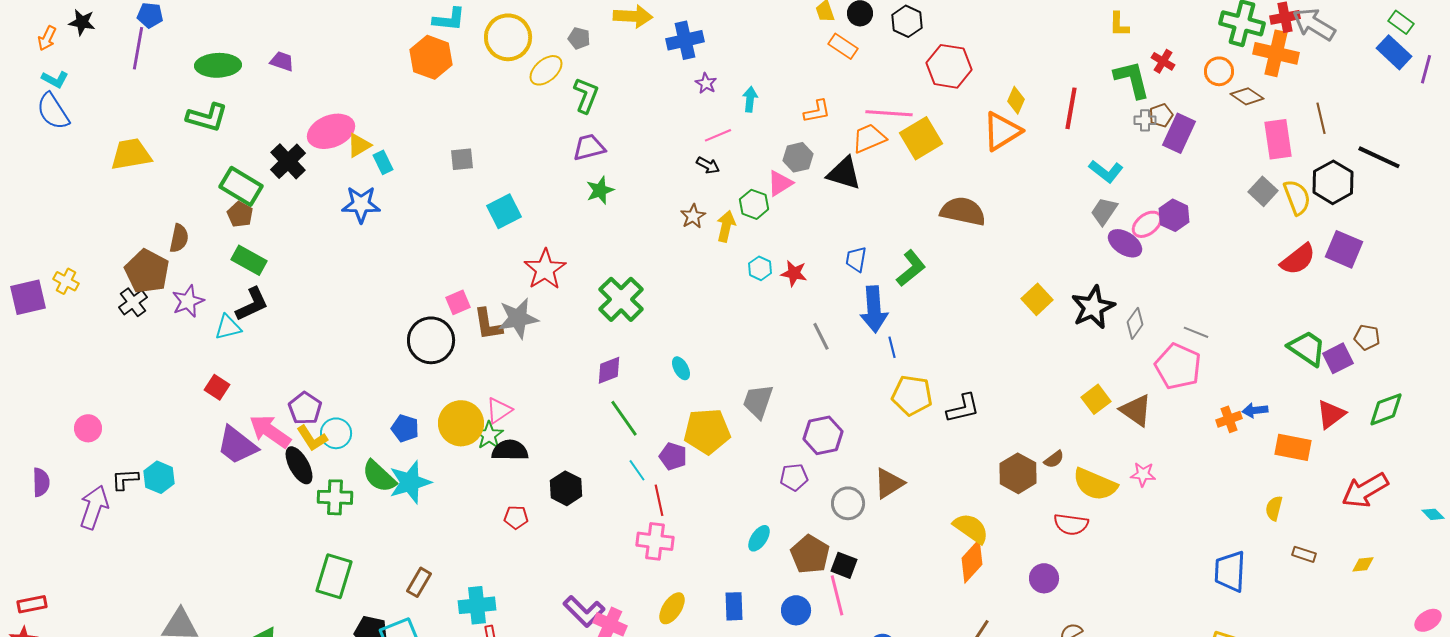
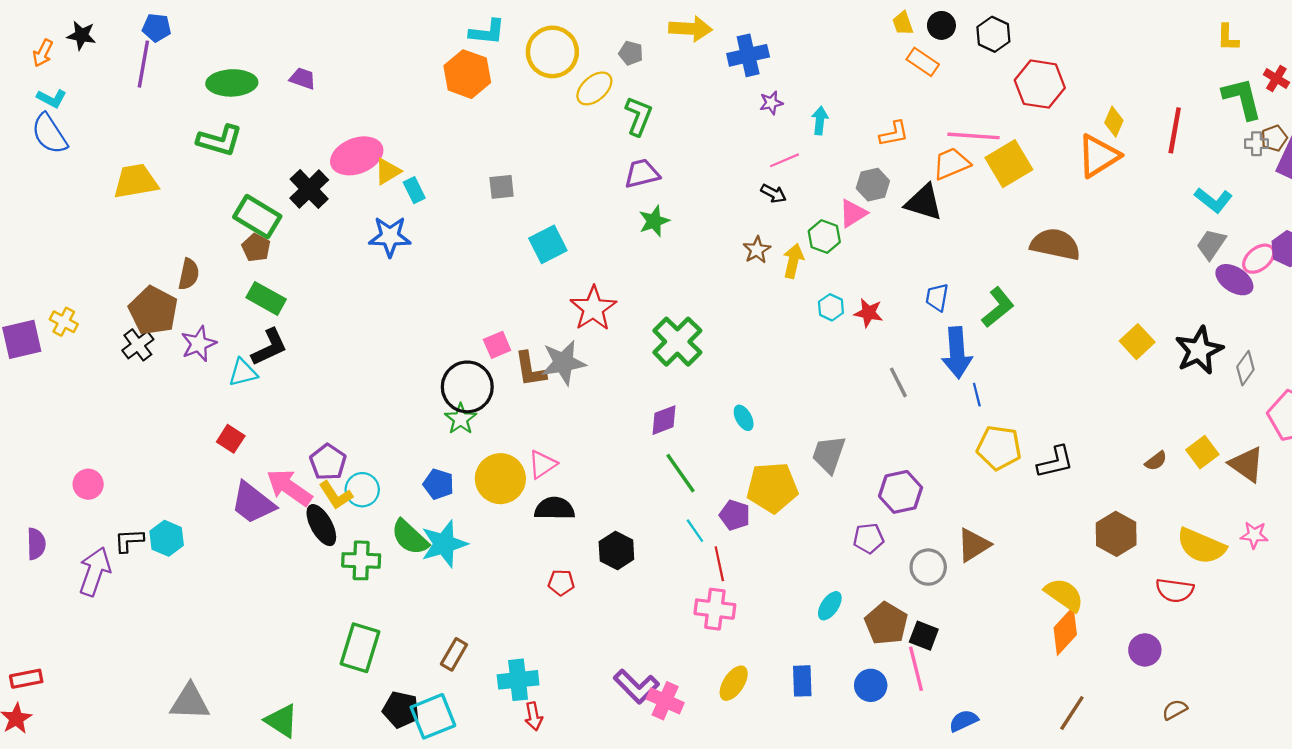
purple star: (706, 83) -> (771, 103), turned 30
green star: (489, 435) -> (461, 419), moved
brown semicircle: (1054, 459) -> (1156, 461), moved

